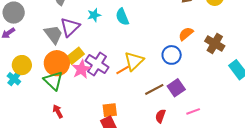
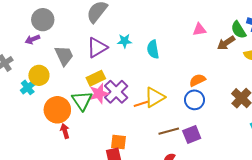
gray trapezoid: (54, 34) -> (64, 56), moved
orange semicircle: (186, 34) -> (197, 80), moved
orange circle: (57, 63) -> (57, 110), moved
green triangle: (53, 81) -> (82, 101), moved

